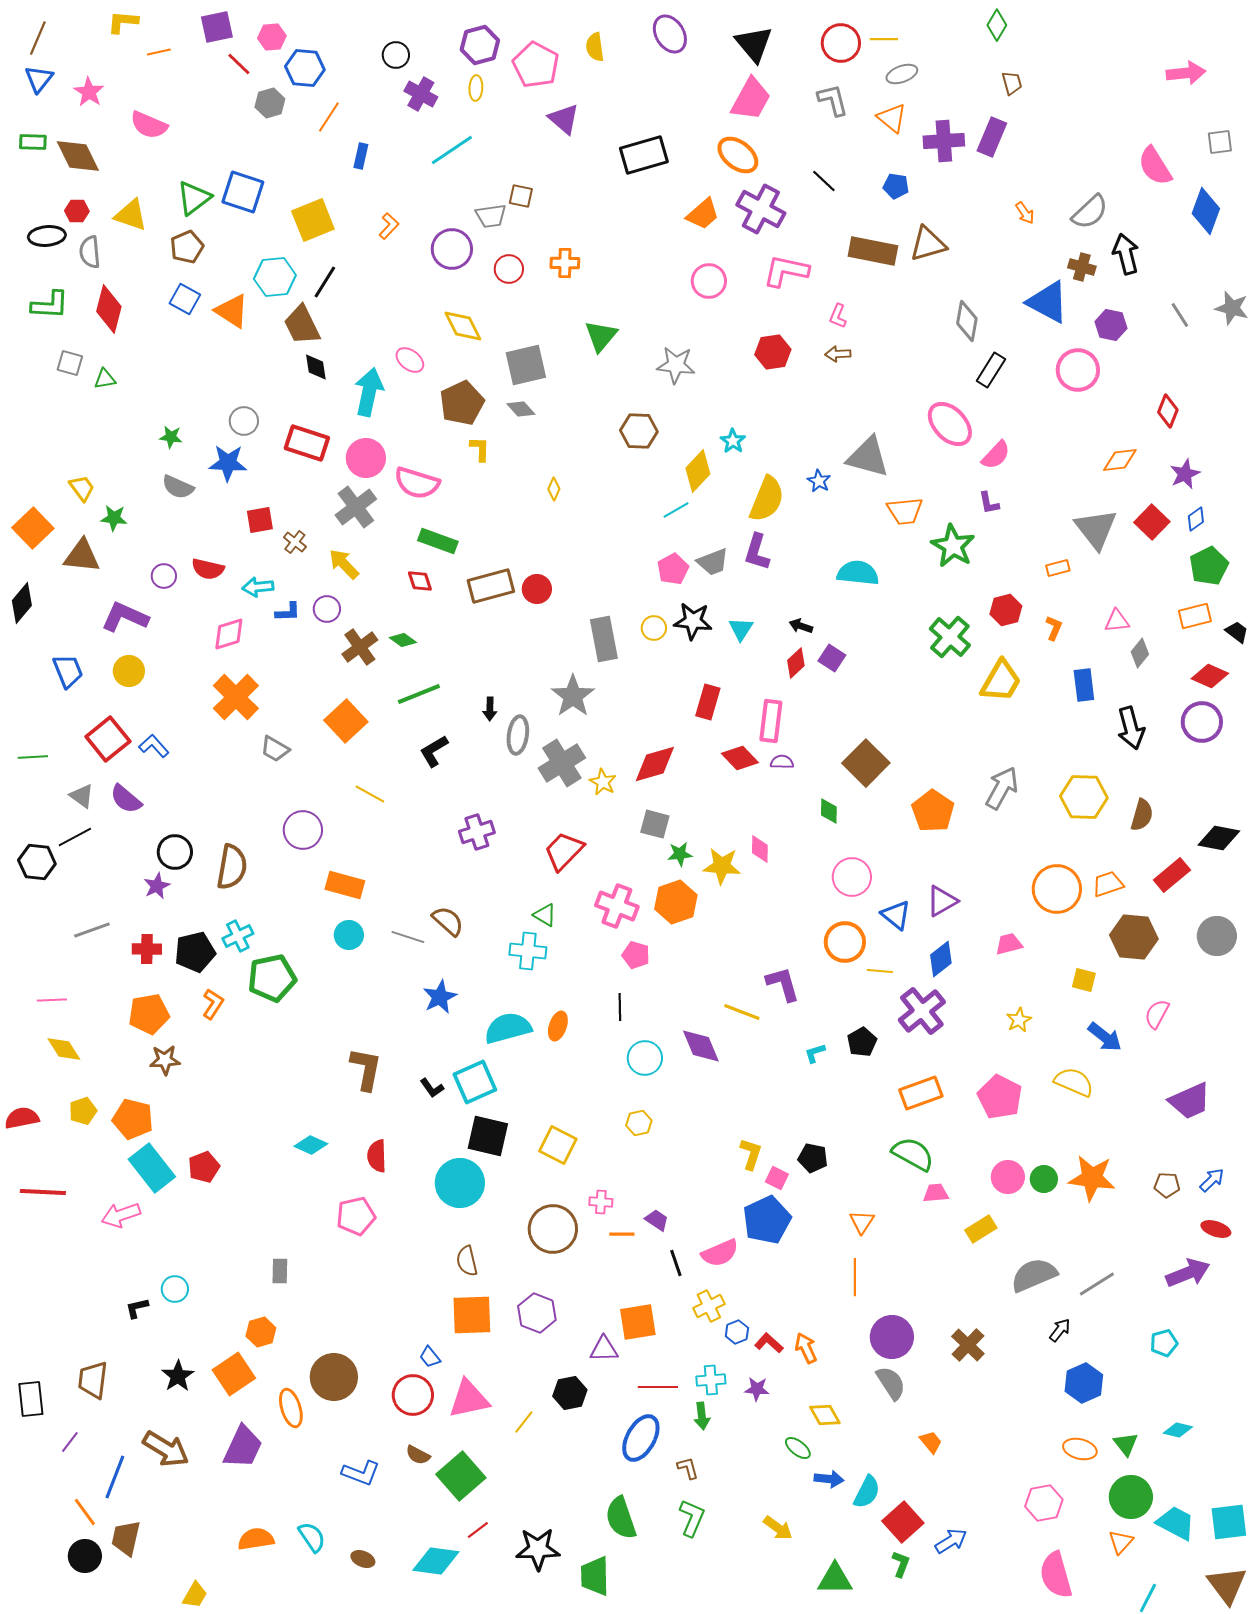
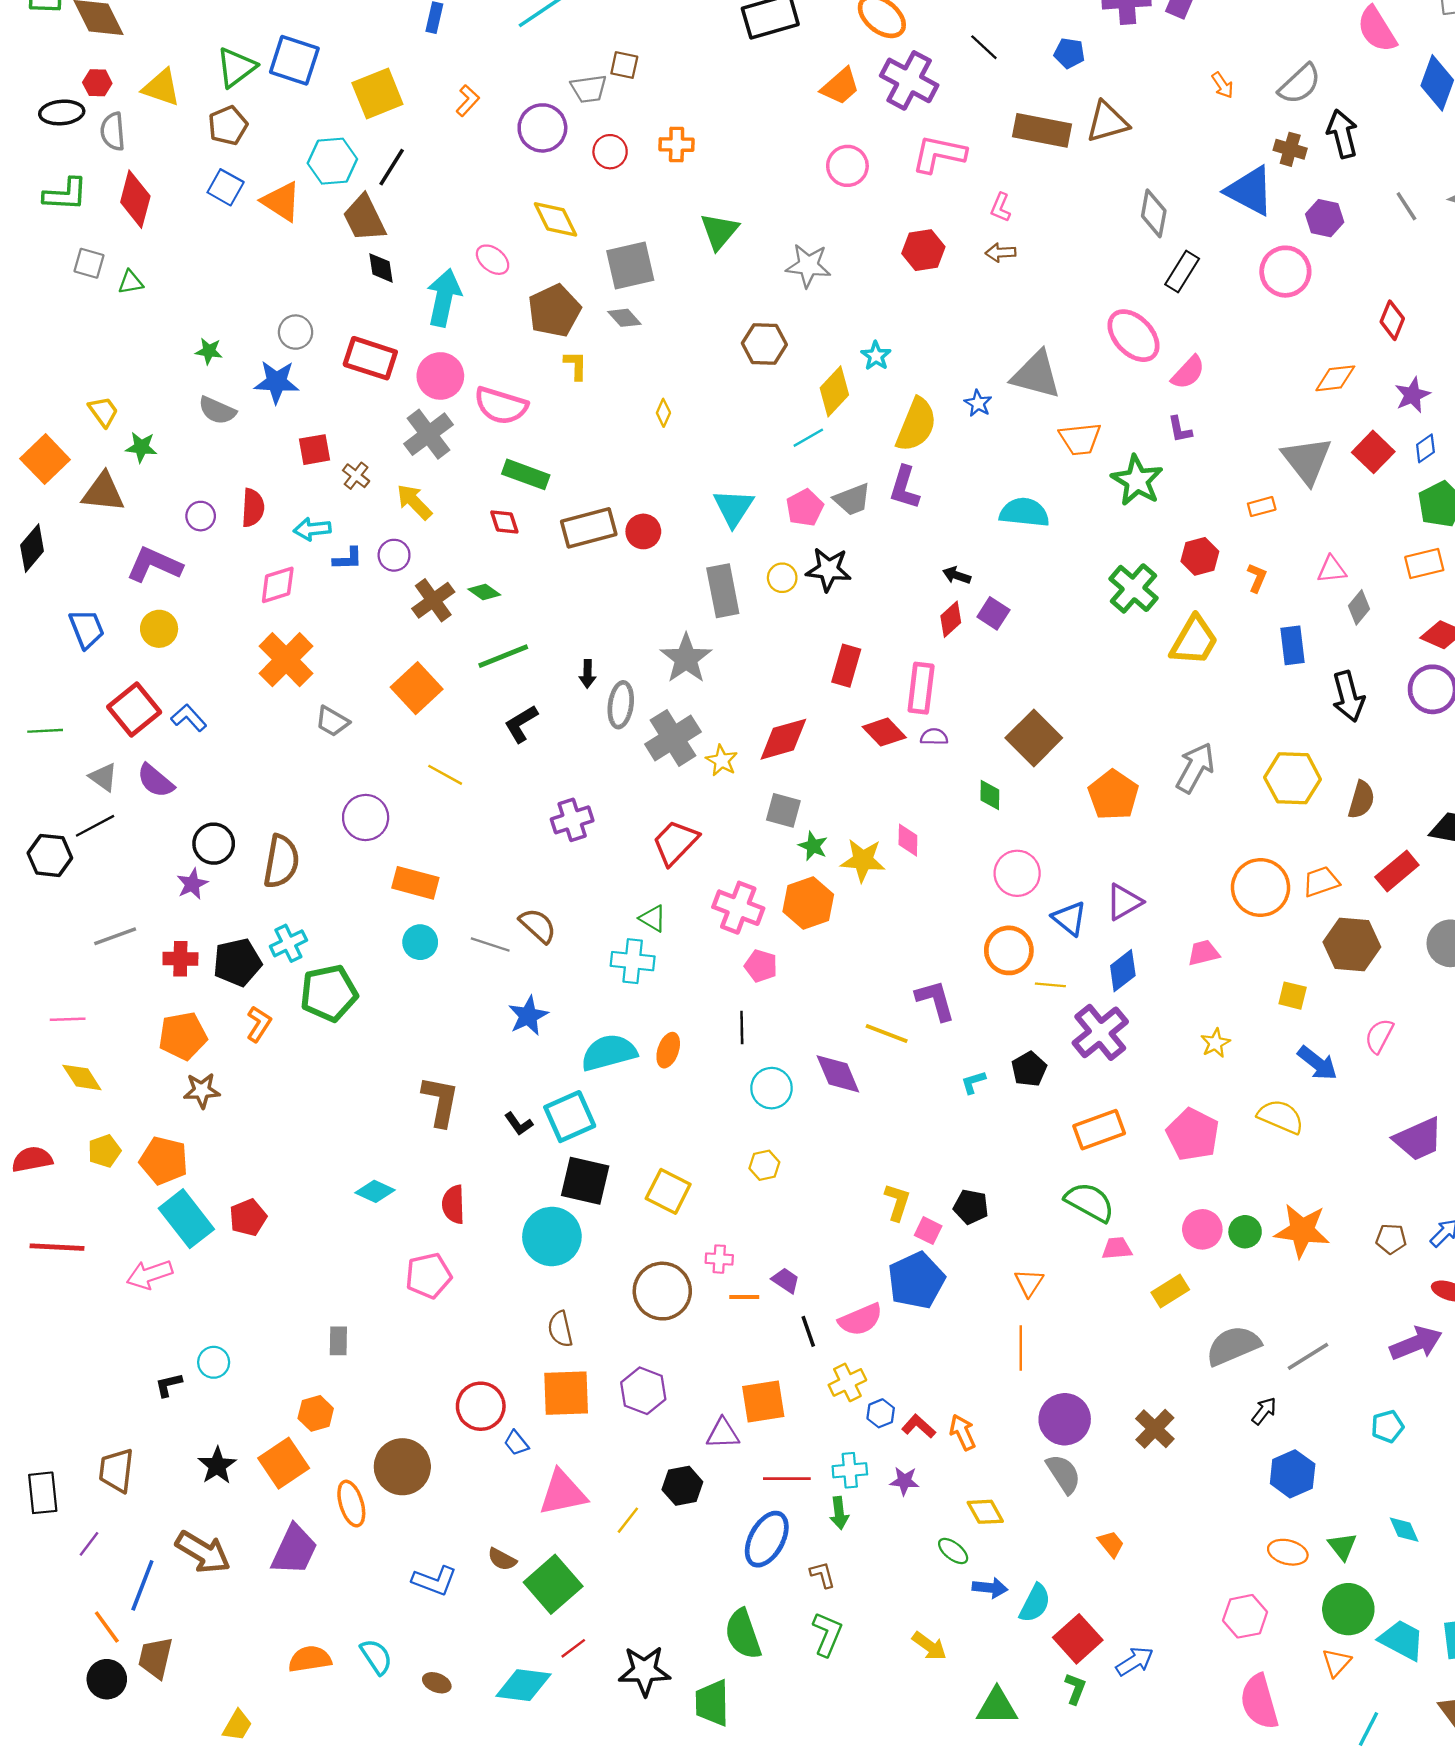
red semicircle: (208, 569) -> (253, 508), turned -100
cyan triangle: (741, 629) -> (734, 508), moved, size x1.4
green star: (680, 854) -> (813, 846), turned 30
red circle: (413, 1395) -> (481, 1406), moved
cyan diamond: (1178, 1430) -> (1404, 1530), turned 52

